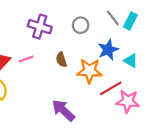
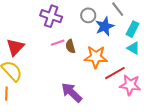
cyan rectangle: (130, 21) -> (133, 29), moved
blue star: (108, 50) -> (105, 26), moved
pink line: (26, 59) -> (58, 43), moved

